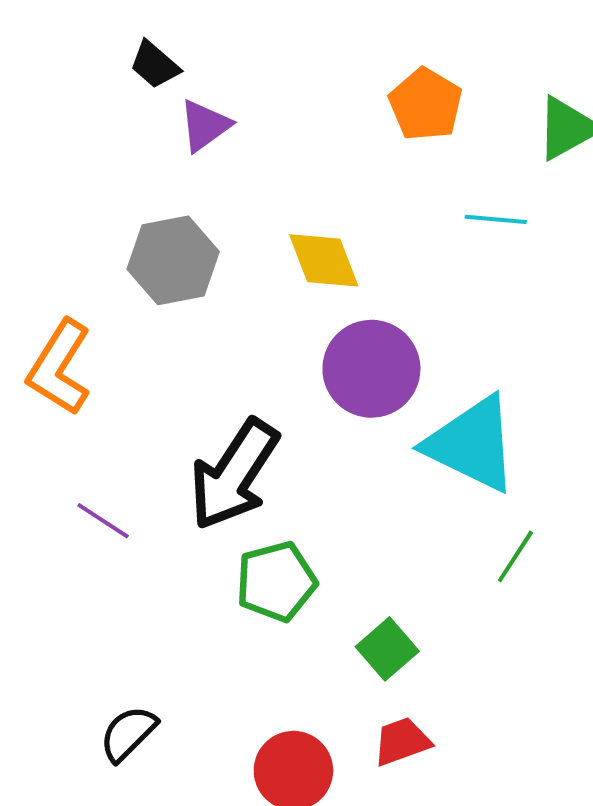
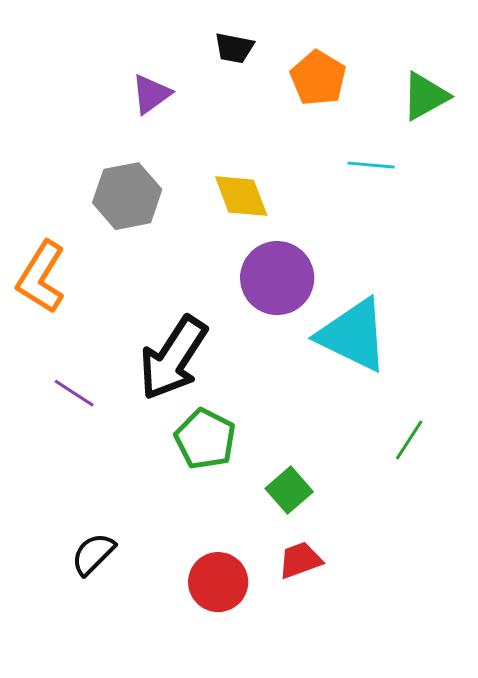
black trapezoid: (155, 65) -> (234, 48), moved, turned -30
green line: (515, 556) -> (409, 440), moved
green pentagon: (276, 582) -> (205, 439), turned -30

